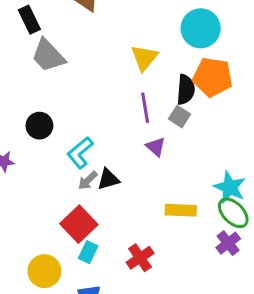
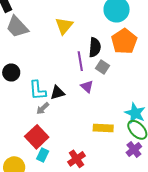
yellow triangle: (144, 58) -> (64, 26), moved
orange pentagon: (213, 77) -> (124, 41), turned 30
black semicircle: (186, 90) -> (95, 47), moved
cyan L-shape: (80, 153) -> (38, 90), turned -55
black triangle: (108, 179) -> (57, 93), moved

